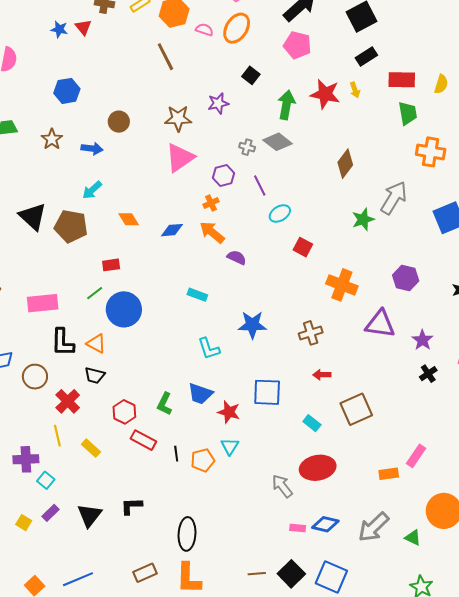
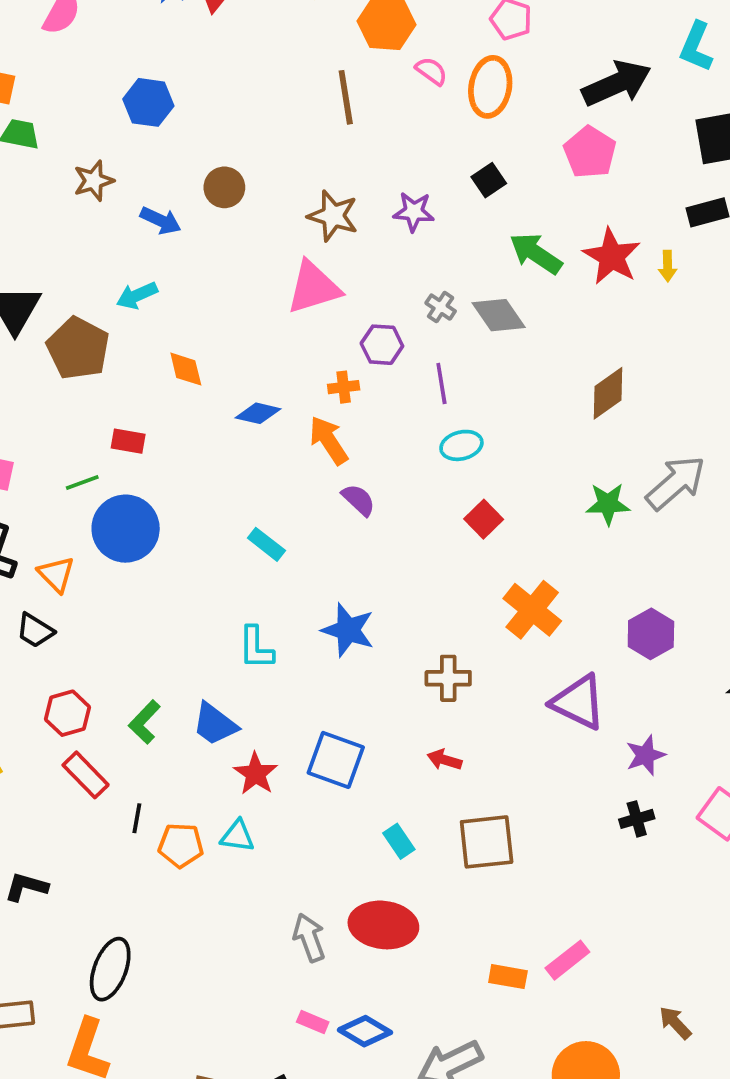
orange ellipse: (237, 28) -> (490, 87), turned -40
green arrow: (286, 105) -> (536, 253), turned -84
cyan triangle: (230, 446) -> (237, 836), turned 48

